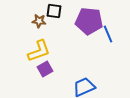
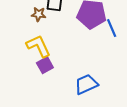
yellow L-shape: (39, 51) -> (39, 46), turned -95

